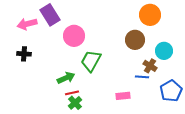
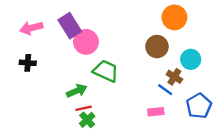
purple rectangle: (50, 15) -> (70, 26), moved
green trapezoid: (91, 61) -> (106, 71), turned 85
blue line: (142, 77) -> (165, 90), turned 32
pink rectangle: (123, 96) -> (156, 112), moved

